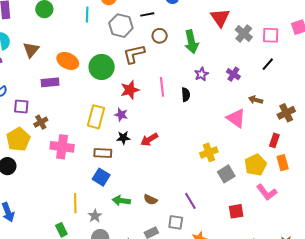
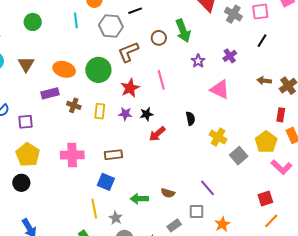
brown circle: (160, 36) -> (159, 38), moved
purple cross: (233, 74) -> (230, 56), turned 32
black semicircle: (186, 95) -> (190, 118), moved
brown arrow: (256, 100) -> (264, 81), moved
yellow rectangle: (96, 117) -> (100, 111), moved, size x0.7
pink triangle: (236, 118) -> (220, 89), moved
brown cross: (41, 122) -> (74, 105), moved, turned -32
black star: (123, 138) -> (147, 114), moved
yellow cross: (209, 152) -> (218, 137), turned -30
blue square: (101, 177) -> (106, 182), moved
red square: (236, 211) -> (265, 198), moved

